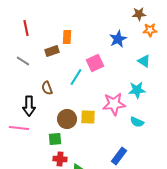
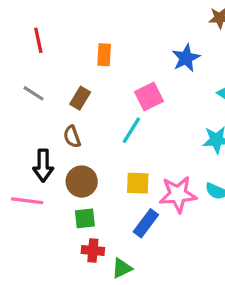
brown rectangle: (52, 51) -> (80, 98), moved, turned -40
cyan line: (76, 77) -> (131, 130), moved
pink star: (114, 104) -> (178, 194), moved
brown circle: (67, 119) -> (82, 182), moved
blue rectangle: (119, 156) -> (146, 223), moved

